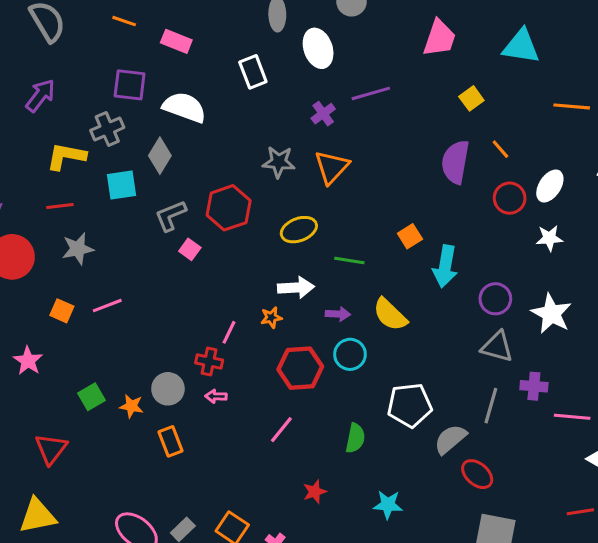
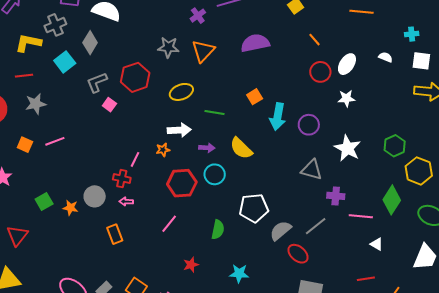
purple semicircle: (455, 162) -> (255, 43), moved, turned 68
cyan square: (122, 185) -> (65, 62), turned -30
purple circle: (495, 299) -> (309, 125), moved
gray line: (491, 406) -> (316, 226), moved, turned 35
orange rectangle: (170, 441) -> (115, 234), moved

